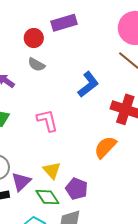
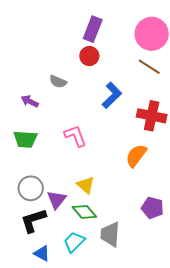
purple rectangle: (64, 23) -> (93, 29), moved, turned -45
red circle: (34, 38) -> (89, 56), moved
purple pentagon: (77, 189) -> (152, 208), moved

